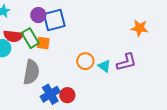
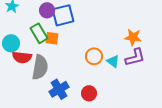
orange star: (139, 28) -> (133, 37), moved
red semicircle: (13, 36) -> (22, 57), moved
red circle: (67, 95) -> (89, 93), moved

